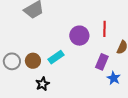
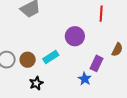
red line: (105, 29) -> (101, 14), moved
blue star: (114, 78) -> (85, 79), moved

